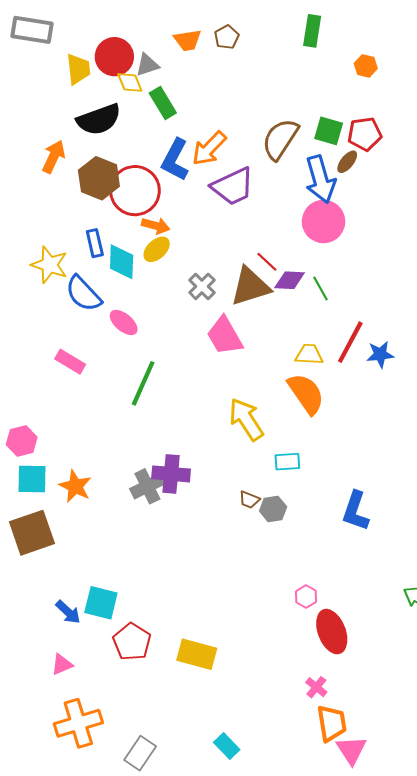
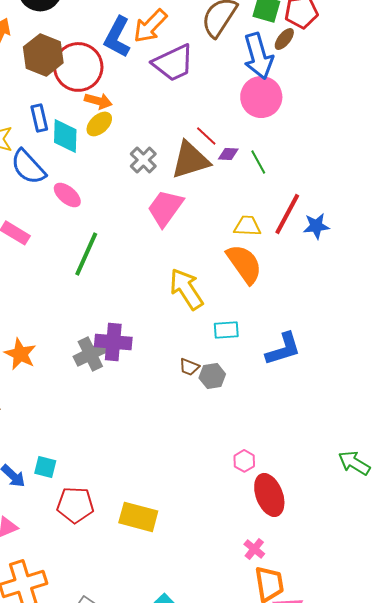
purple diamond: (290, 280) -> (228, 154), size x0.7
pink trapezoid: (225, 336) -> (165, 208), turned 66
blue L-shape: (355, 511) -> (283, 349), moved, turned -126
cyan square: (101, 603) -> (45, 467), size x0.7
red pentagon: (132, 642) -> (75, 505), turned -30

